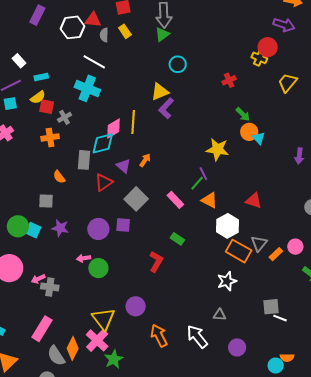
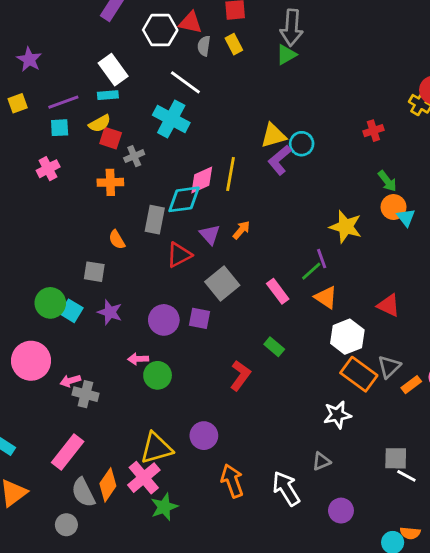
white rectangle: (19, 61) -> (113, 70), moved, size x1.5
cyan circle: (178, 64) -> (302, 144), moved
gray triangle: (219, 315) -> (321, 461), turned -32
yellow triangle: (103, 319) -> (156, 448), turned 45

